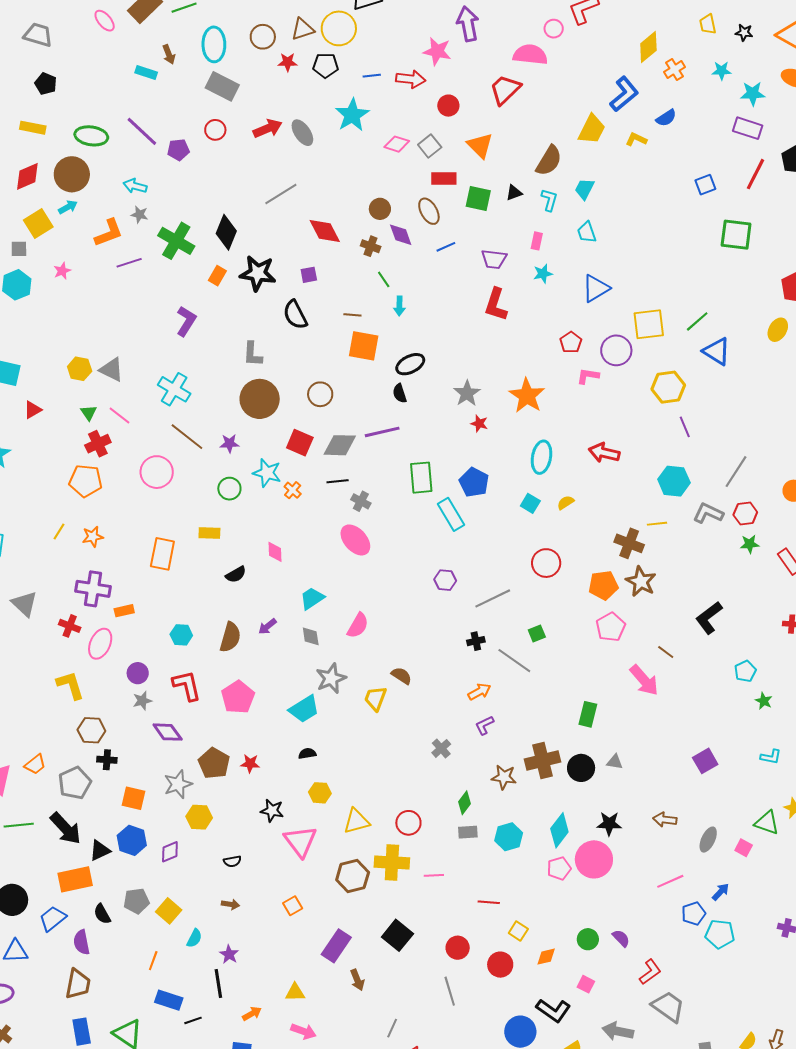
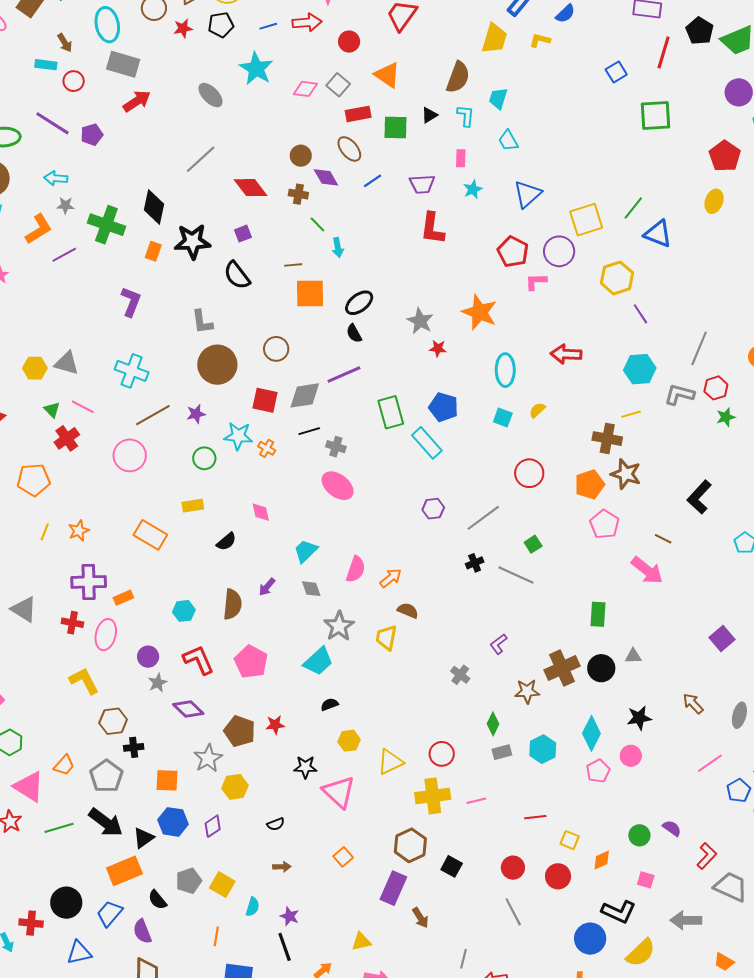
red arrow: (268, 129) -> (137, 101), moved
red circle: (215, 130) -> (74, 81), moved
red pentagon: (571, 342) -> (513, 252), size x1.4
brown line: (187, 437) -> (153, 415), turned -57
orange pentagon: (86, 481) -> (34, 480), moved
orange rectangle: (162, 554) -> (150, 535), turned -60
orange arrow: (479, 692) -> (391, 578), moved
brown arrow: (665, 820) -> (693, 704), turned 50
pink circle: (594, 859) -> (631, 756), size x0.6
brown hexagon: (353, 876) -> (410, 845), moved
black square: (397, 935) -> (452, 866), size x0.7

